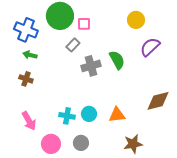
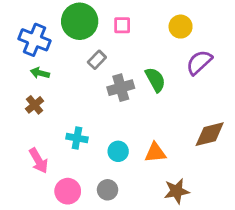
pink square: (84, 24) -> (122, 25), moved
brown cross: (26, 79) -> (35, 105), turned 32
cyan cross: (67, 116) -> (77, 138), moved

